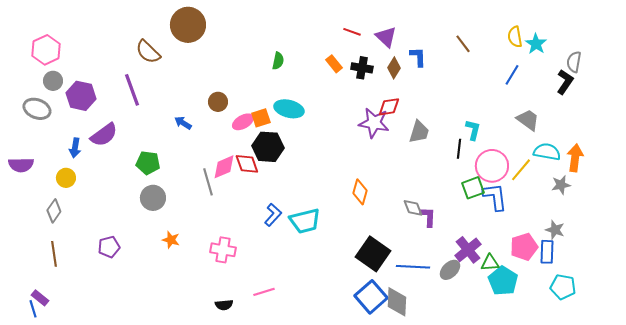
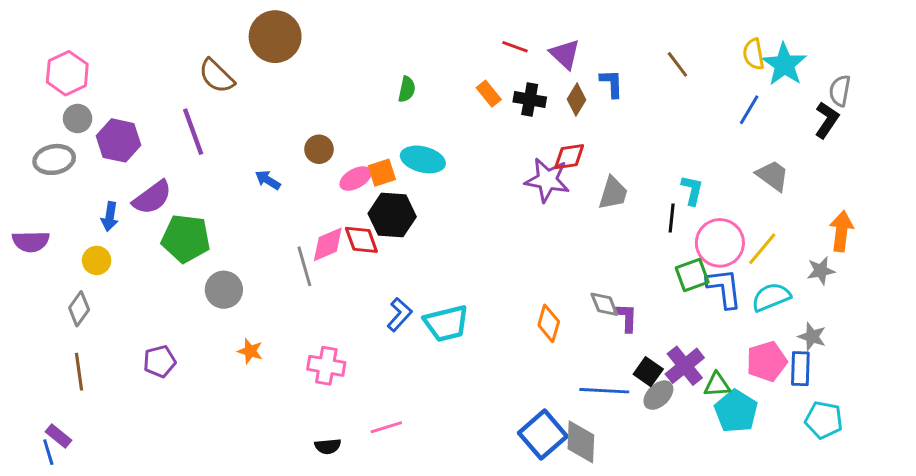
cyan star: (536, 44) -> (784, 64), size x1.4
gray ellipse: (37, 109) -> (54, 159), turned -32
cyan semicircle: (547, 152) -> (771, 297), moved, turned -32
green pentagon: (148, 163) -> (186, 238), moved, size x1.4
orange diamond: (360, 192) -> (549, 323), moved
black square: (373, 254) -> (648, 372), moved, size x0.6

